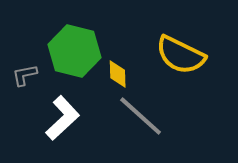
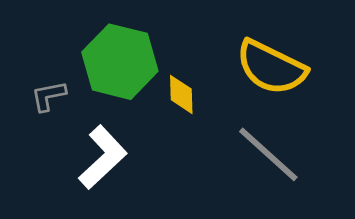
gray line: (141, 116) -> (268, 154), moved

